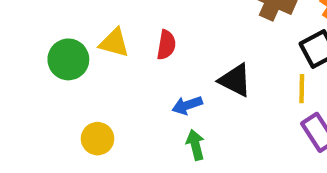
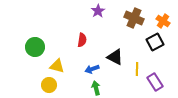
yellow triangle: (114, 43) -> (57, 66), moved
yellow line: (302, 89) -> (137, 69), moved

